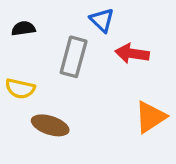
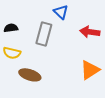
black semicircle: (23, 28) -> (11, 28), moved
red arrow: (132, 53) -> (90, 32), moved

